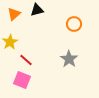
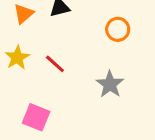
red line: (26, 60) -> (55, 64), moved

